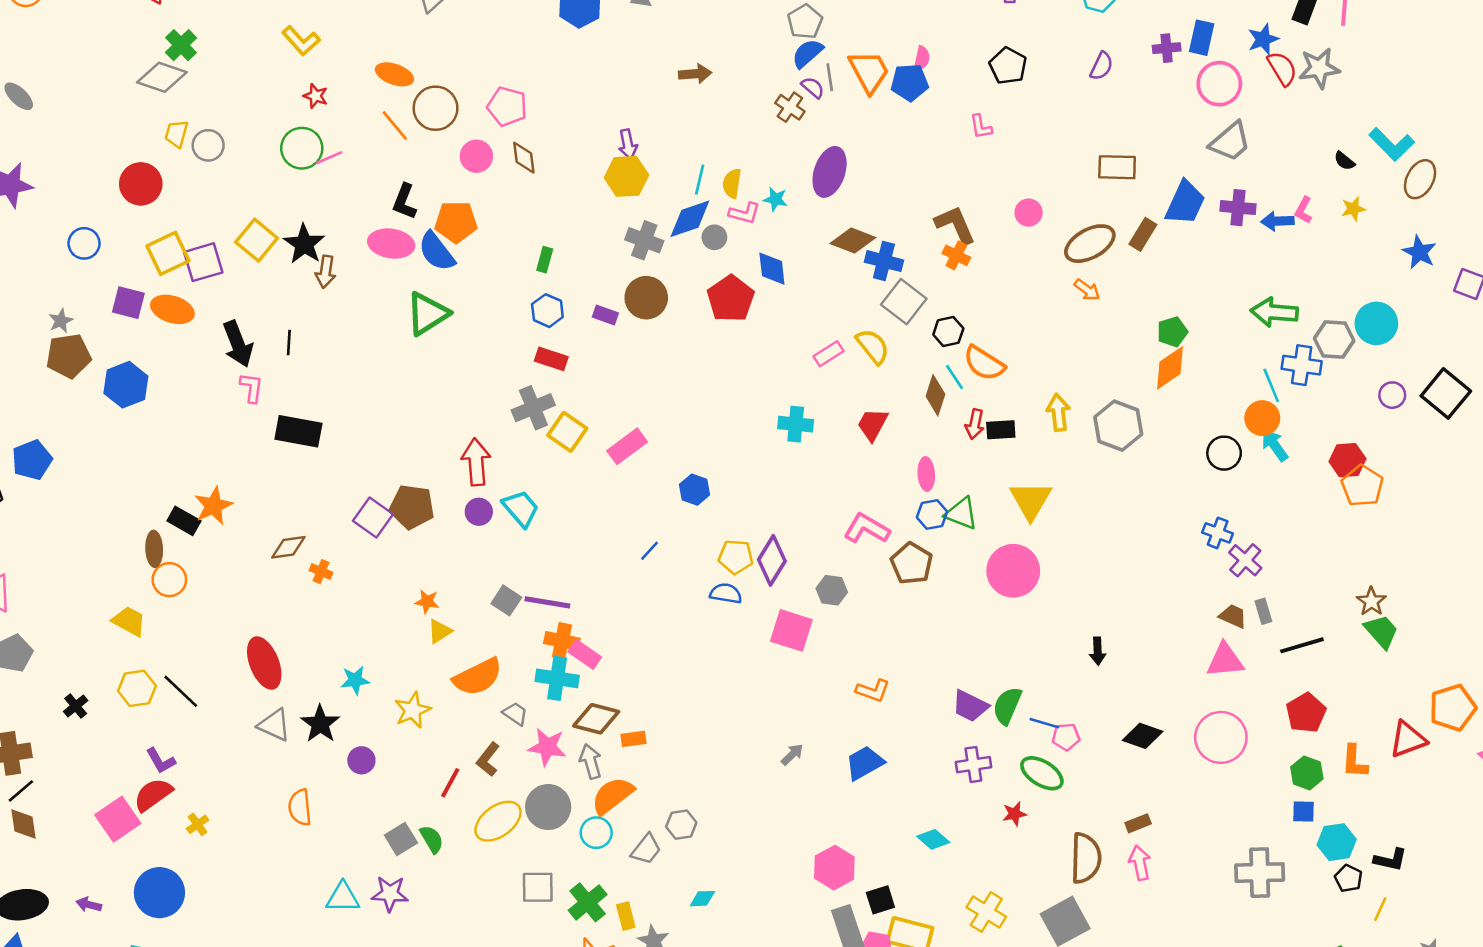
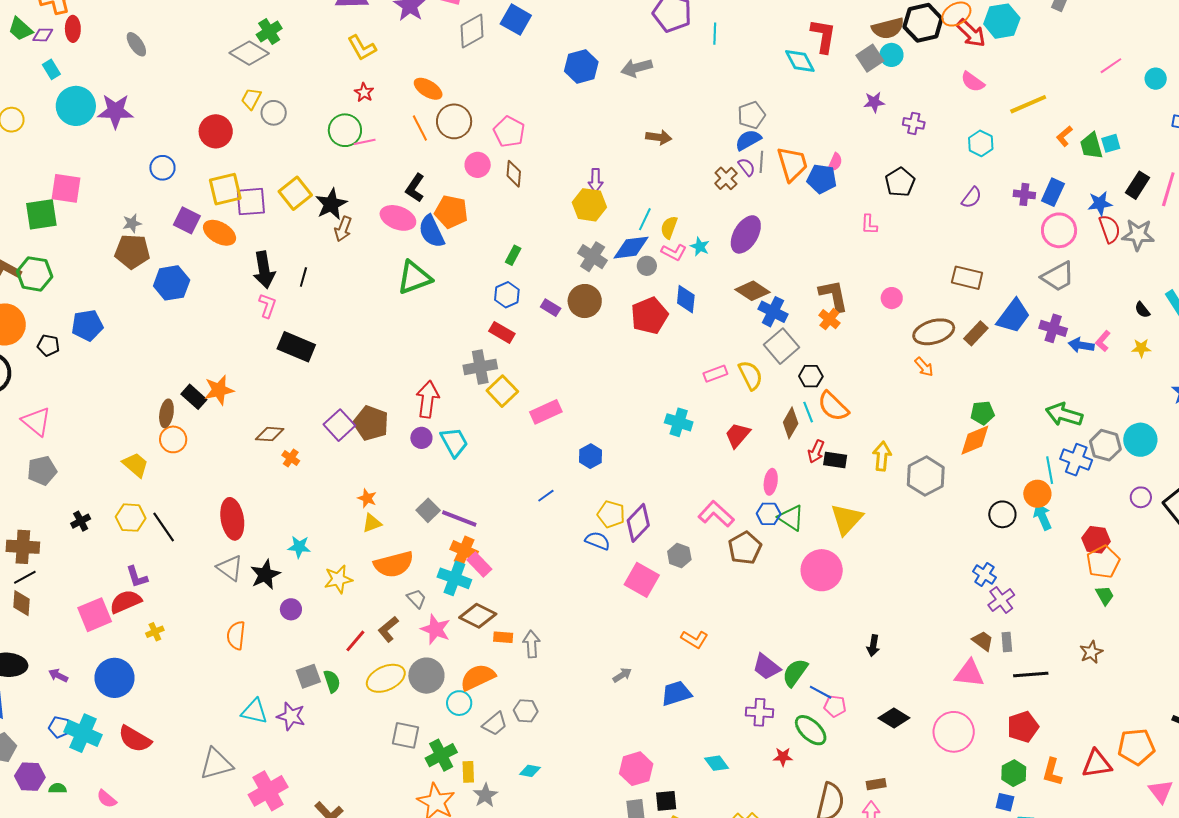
green trapezoid: (1381, 631) -> (1105, 595), moved, size x0.7
gray arrow: (591, 761) -> (531, 644), moved

